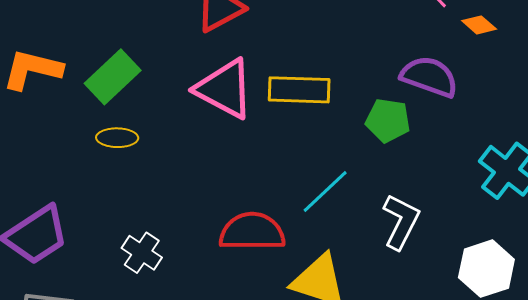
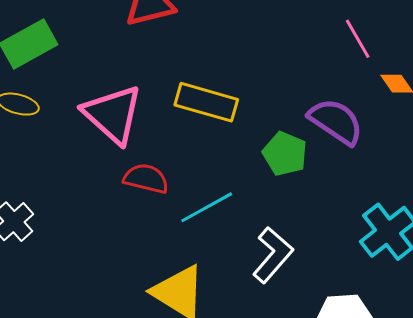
pink triangle: (225, 89) -> (113, 114), moved
red semicircle: (252, 232) -> (146, 179), moved, size x0.7

